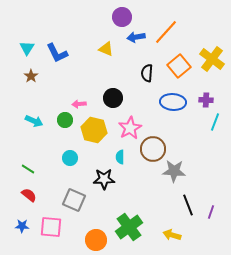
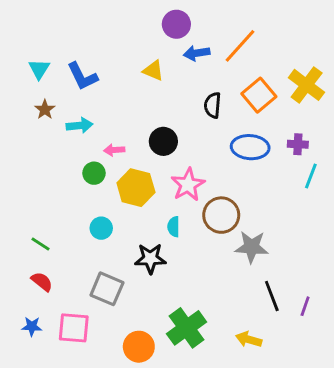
cyan arrow: (34, 121) -> (80, 125), moved, turned -30

